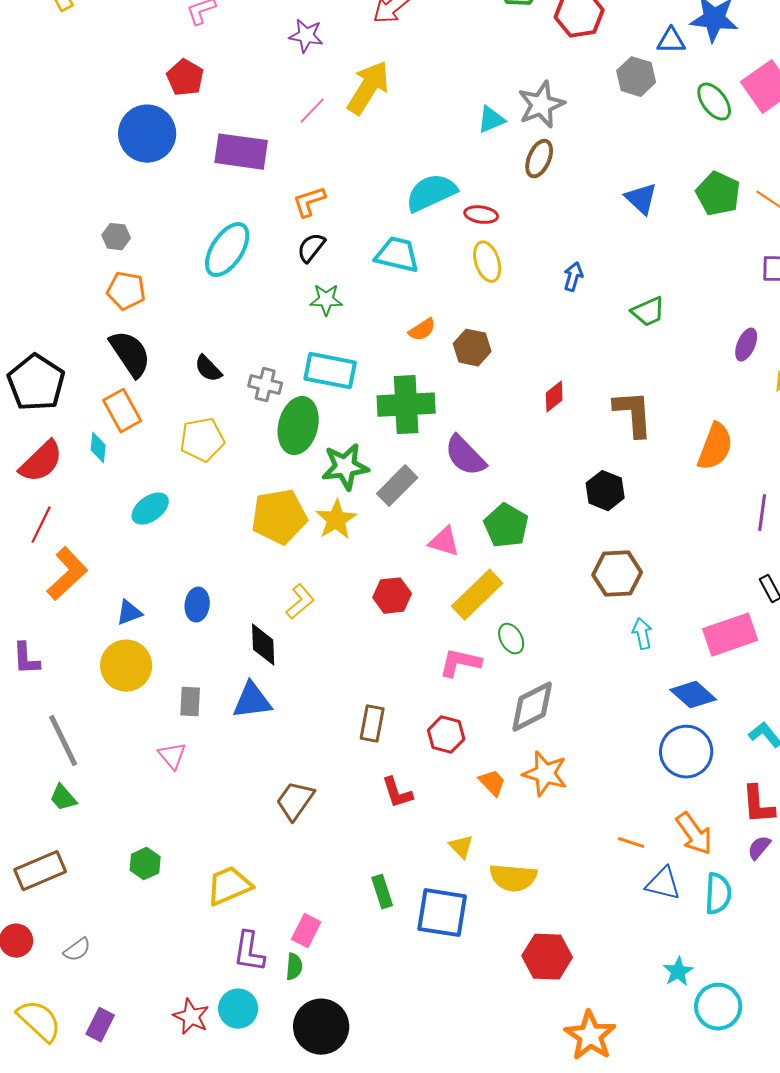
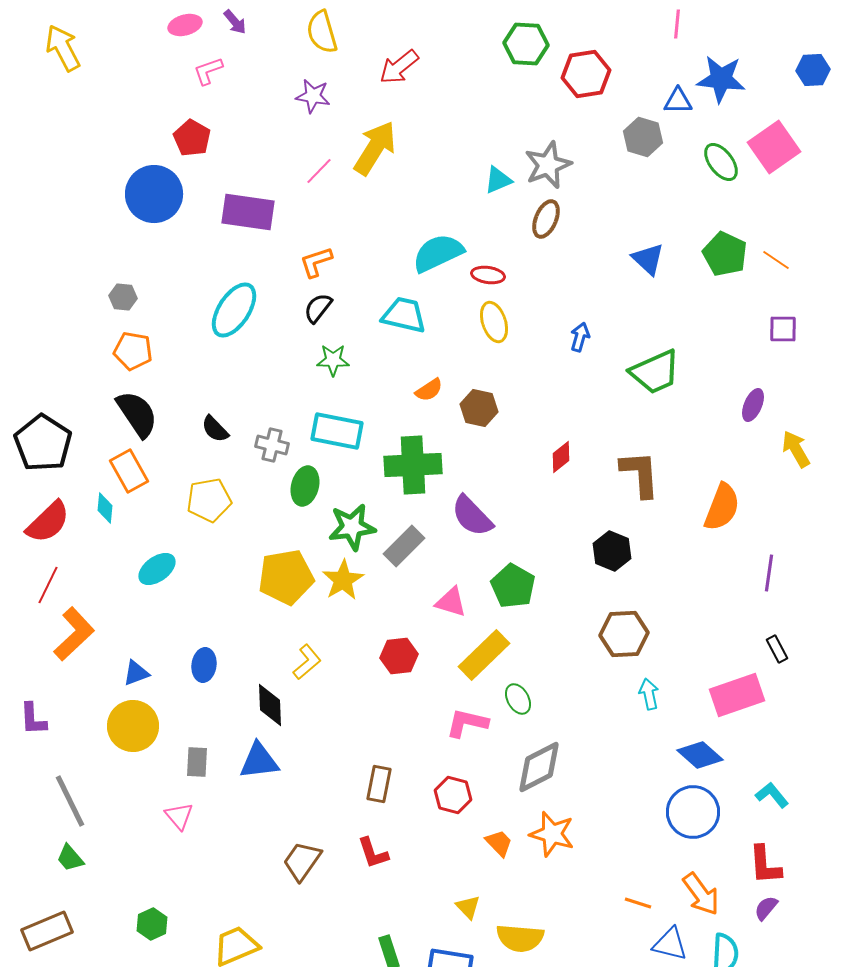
green trapezoid: (648, 312) -> (655, 372), size x1.5
green ellipse: (298, 426) -> (305, 486), size x0.7
red L-shape: (397, 793) -> (373, 853), moved

